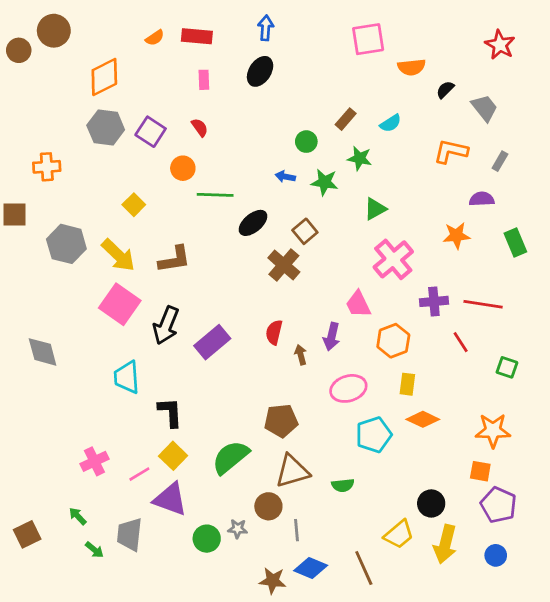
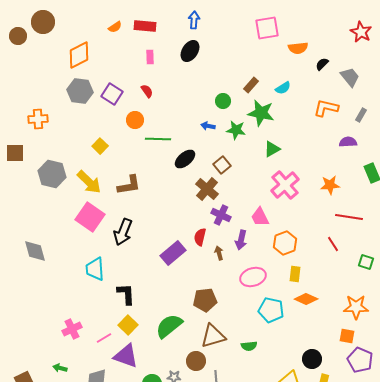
green star: (360, 158) -> (261, 113), size x1.5
orange star: (456, 236) -> (330, 185), moved
purple cross: (434, 301) -> (221, 215), moved, turned 30
purple rectangle: (212, 342) -> (173, 253), moved
cyan pentagon: (374, 435) -> (271, 310), turned 30
green arrow: (78, 516) -> (60, 368), turned -32

